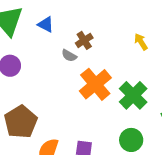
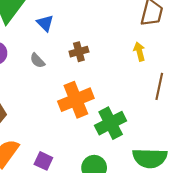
yellow arrow: (141, 42) -> (139, 52), moved
gray semicircle: (69, 56) -> (37, 61), moved

